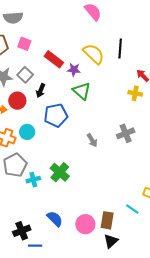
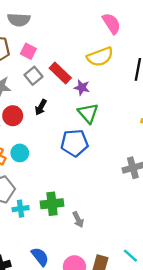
yellow semicircle: (94, 54) -> (100, 57), moved, turned 110
gray square: (25, 75) -> (33, 76), moved
blue pentagon: (56, 115) -> (74, 143), moved
gray arrow: (92, 140) -> (78, 220), moved
green cross: (60, 172) -> (52, 204), turned 36

